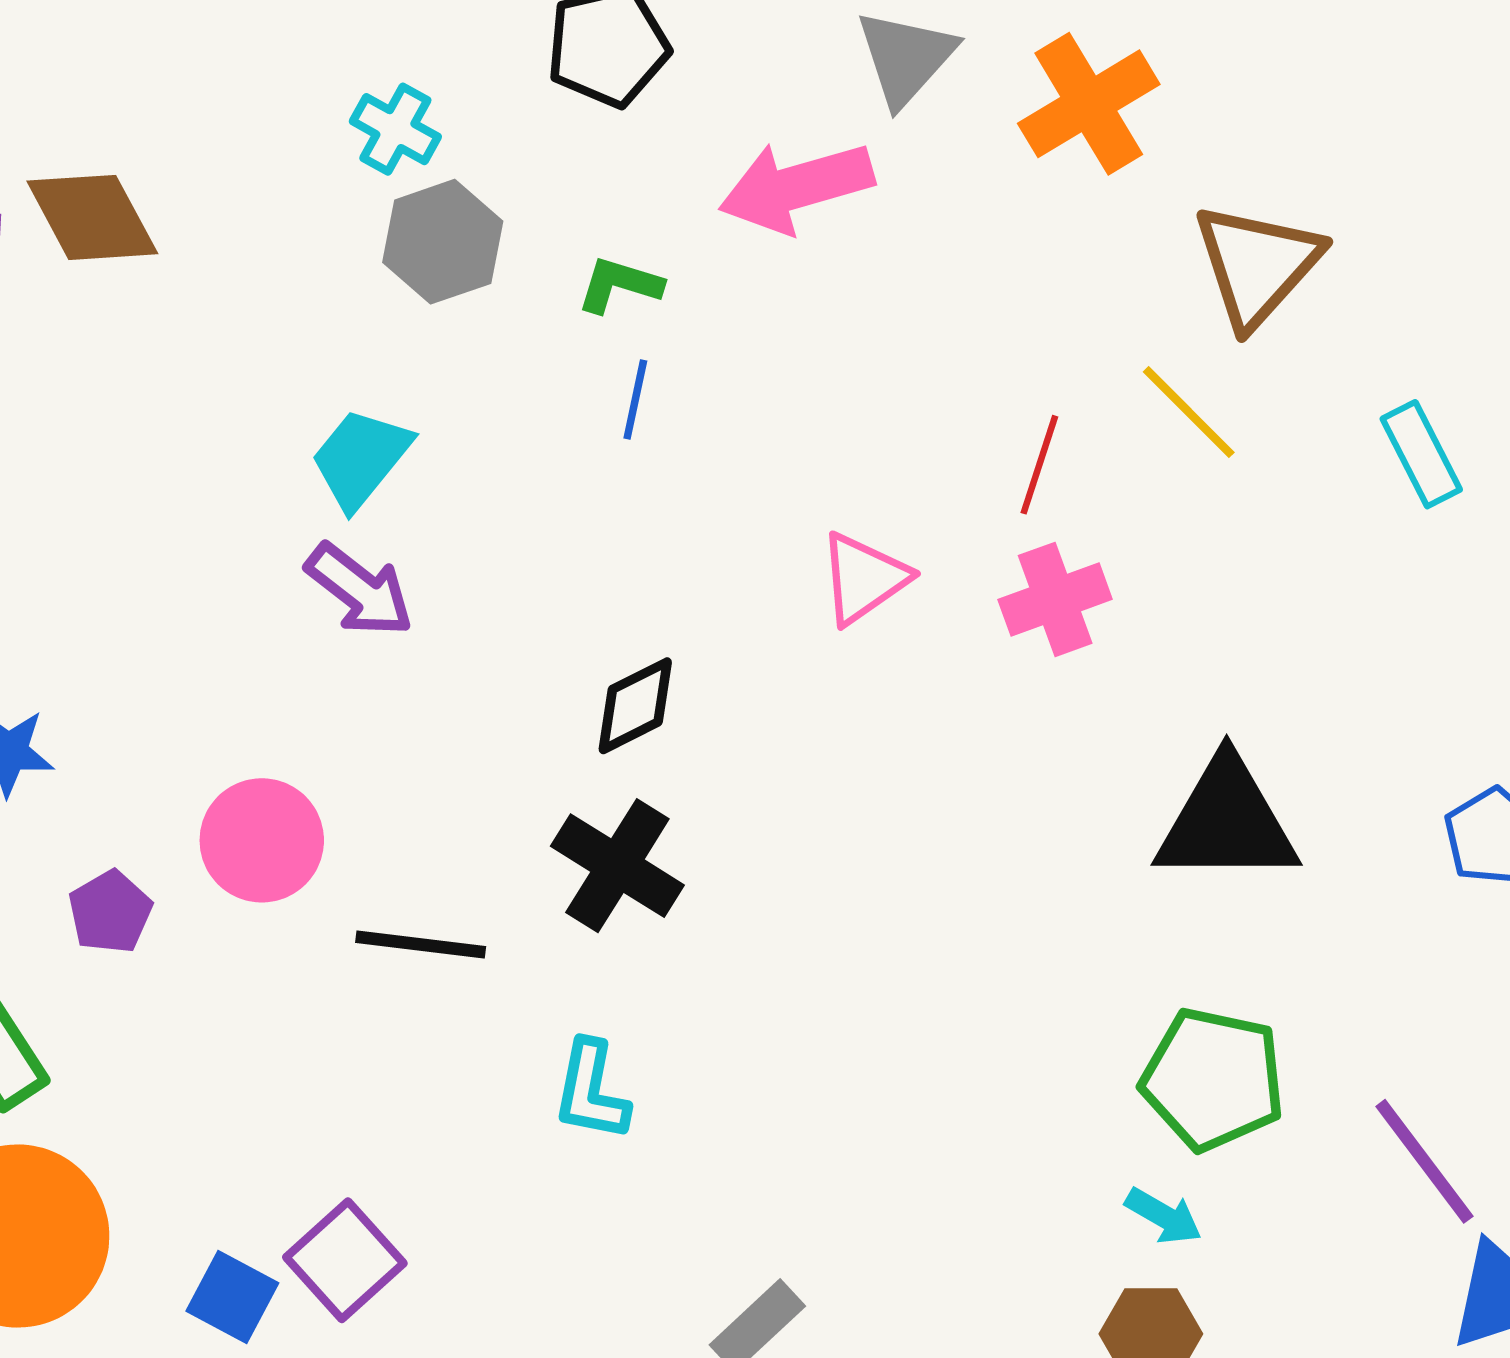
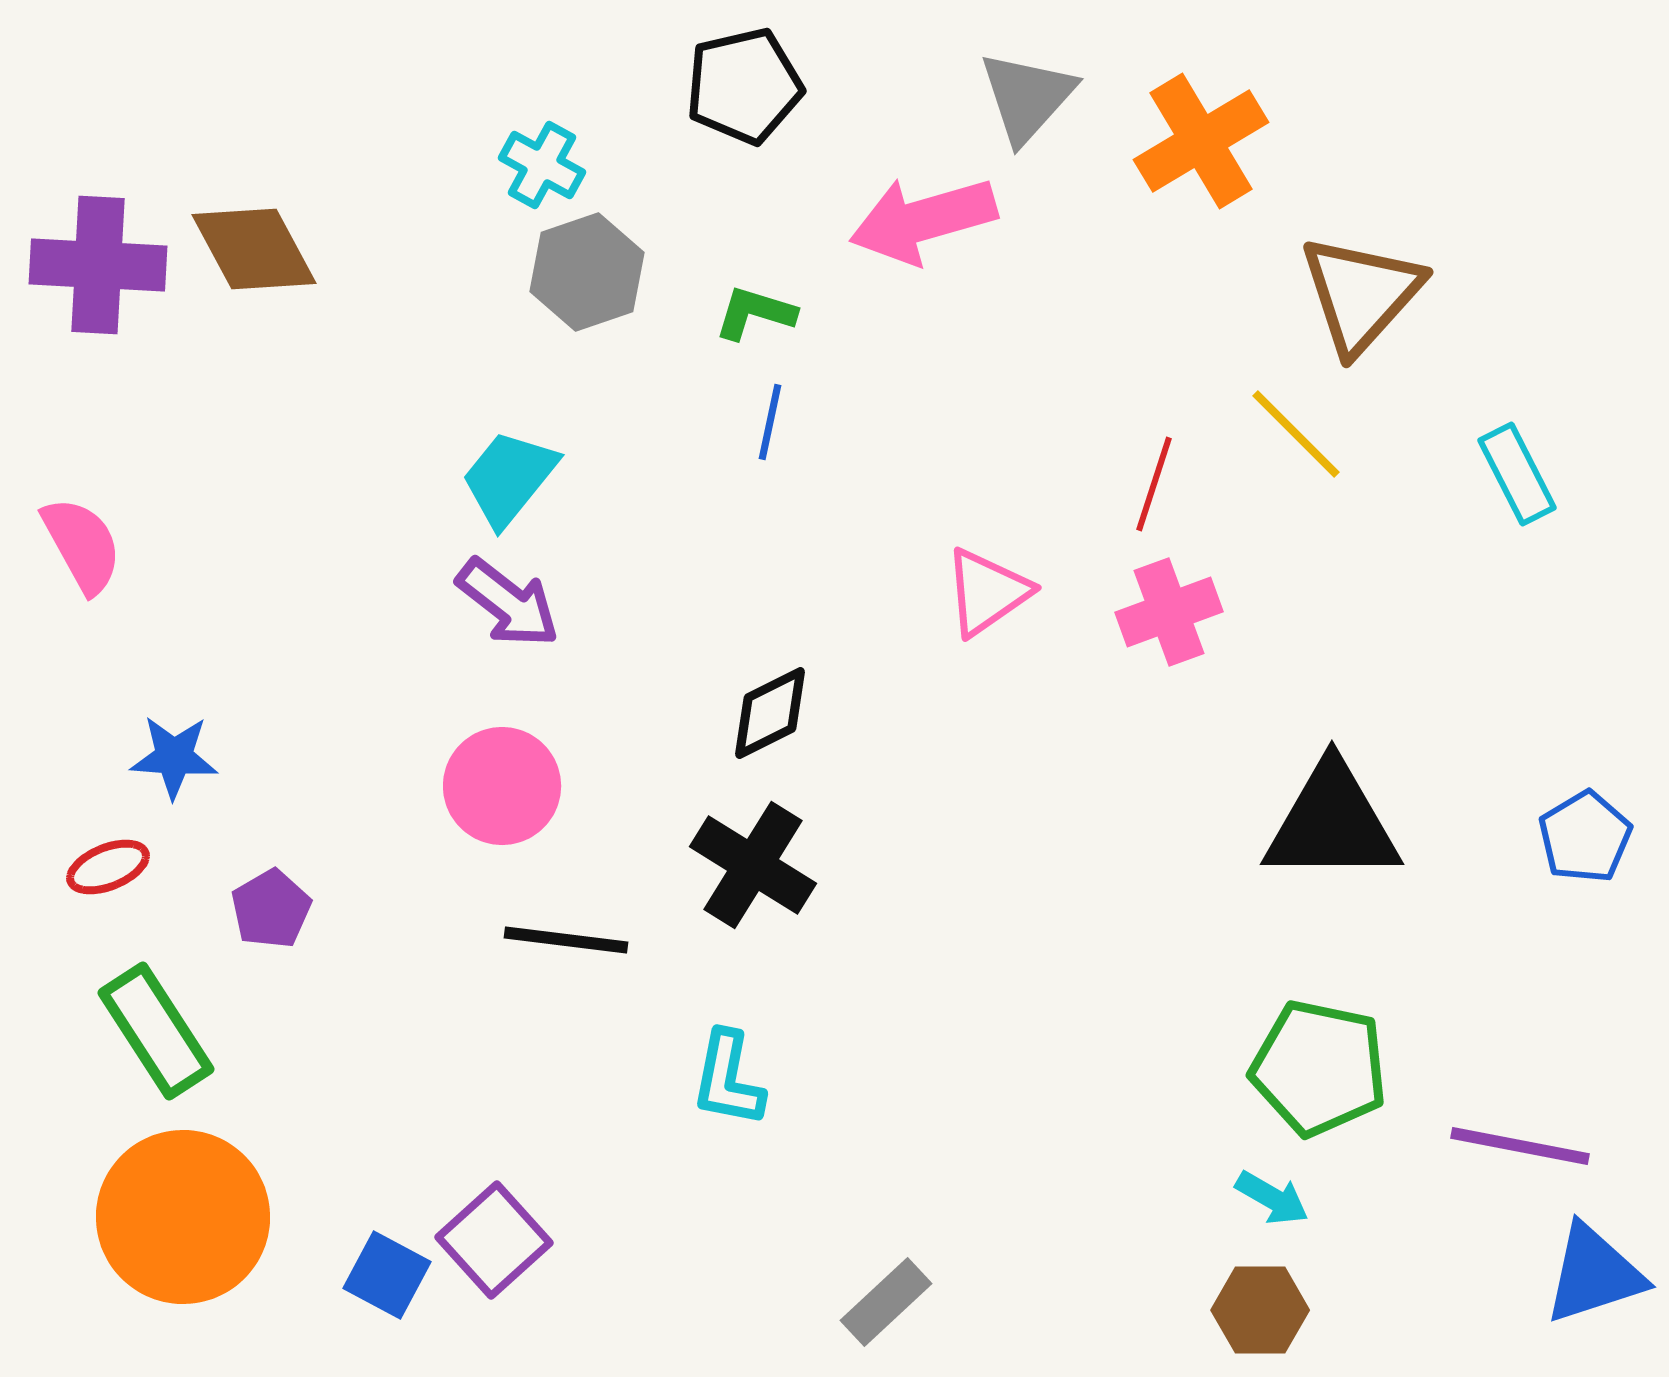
pink circle: (262, 840) -> (502, 786), moved
purple line: (1424, 1161) -> (1520, 1146), turned -42

